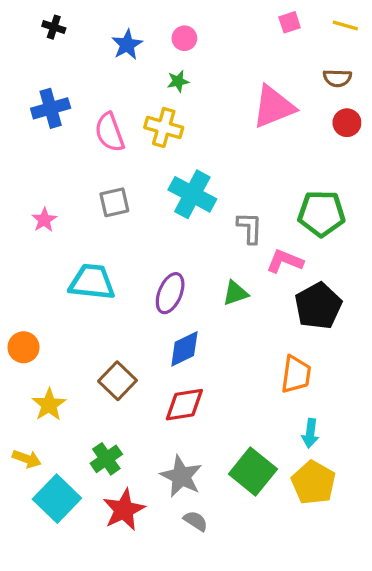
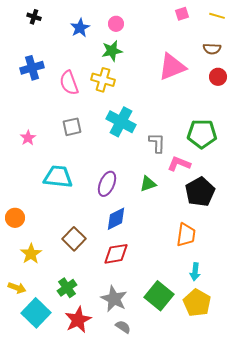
green star: (178, 81) -> (112, 51), size x1.5

